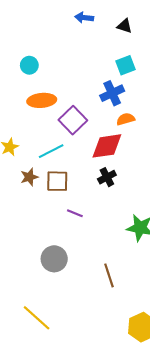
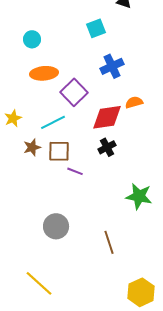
cyan square: (126, 65) -> (96, 28), moved
orange semicircle: (126, 119) -> (134, 102), moved
purple line: (75, 213) -> (75, 171), moved

